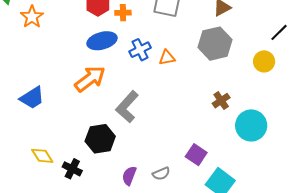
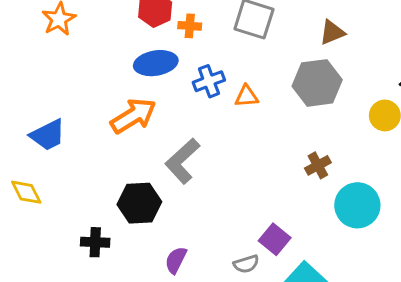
yellow diamond: (42, 156) -> (26, 192), moved
black cross: (72, 169) -> (95, 242), turned -30
gray semicircle: (161, 174) -> (246, 264), moved

